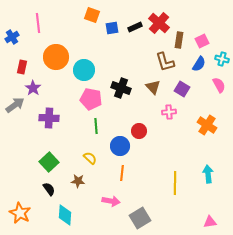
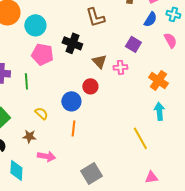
brown L-shape: (165, 62) -> (95, 17), moved
brown triangle: (153, 87) -> (99, 61), moved
green line: (96, 126) -> (26, 81), moved
cyan arrow: (208, 174) -> (159, 111), moved
yellow line: (175, 183) -> (140, 138), moved, turned -30
pink arrow: (111, 201) -> (46, 156), moved
pink triangle: (210, 222) -> (151, 177), moved

